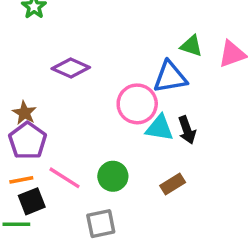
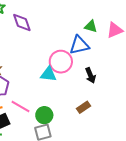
purple diamond: (71, 68) -> (22, 22), moved, turned 50
cyan triangle: (160, 128) -> (48, 74), moved
green circle: (113, 176) -> (44, 115), moved

